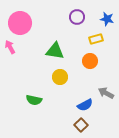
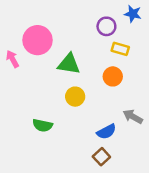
purple circle: (77, 17) -> (106, 26), moved
blue star: (107, 19) -> (133, 14), moved
pink circle: (20, 23) -> (38, 40), moved
yellow rectangle: (96, 39) -> (120, 49), turned 32

